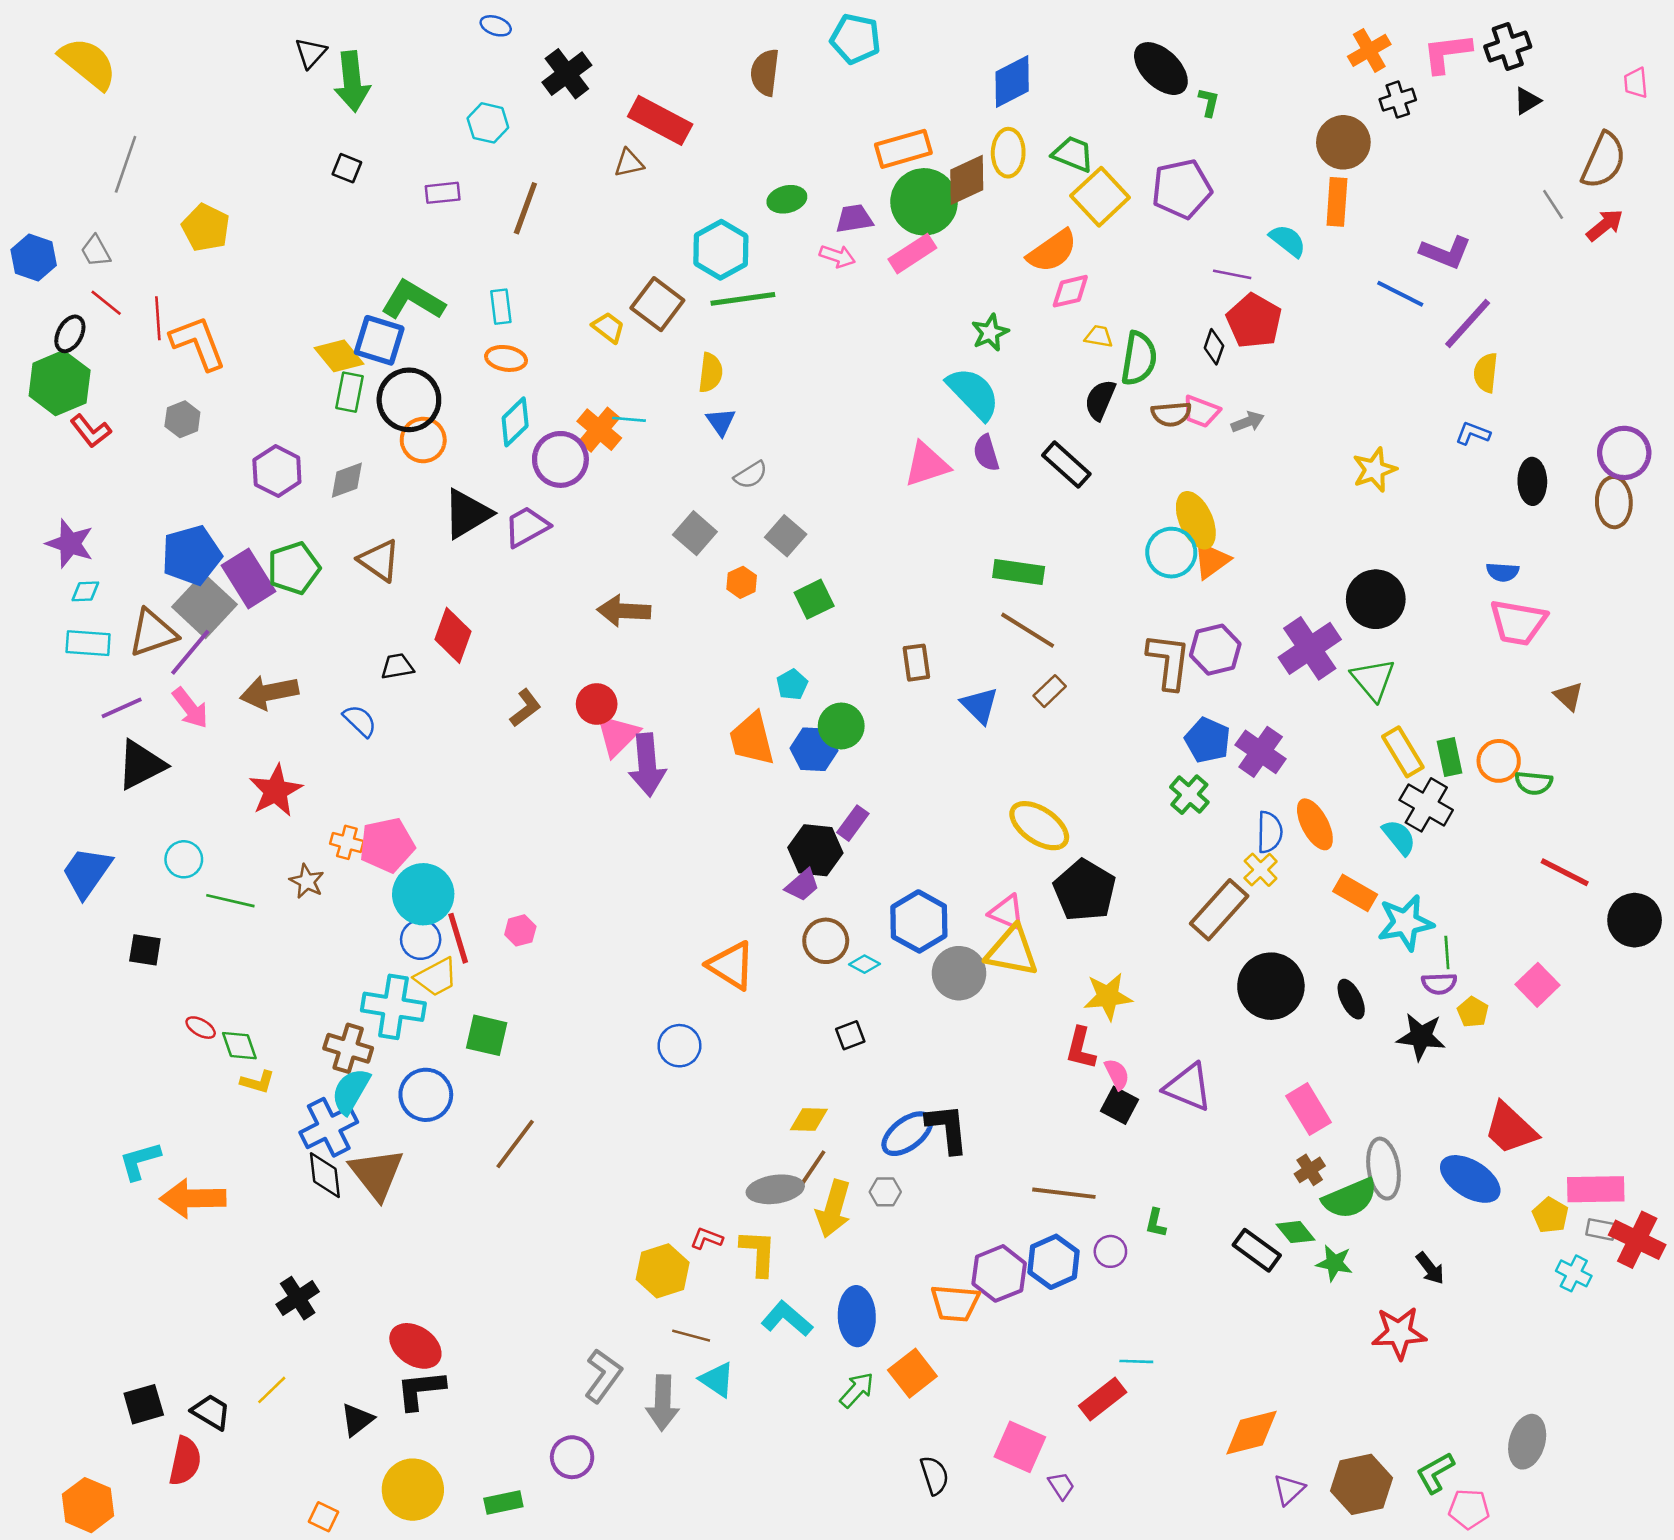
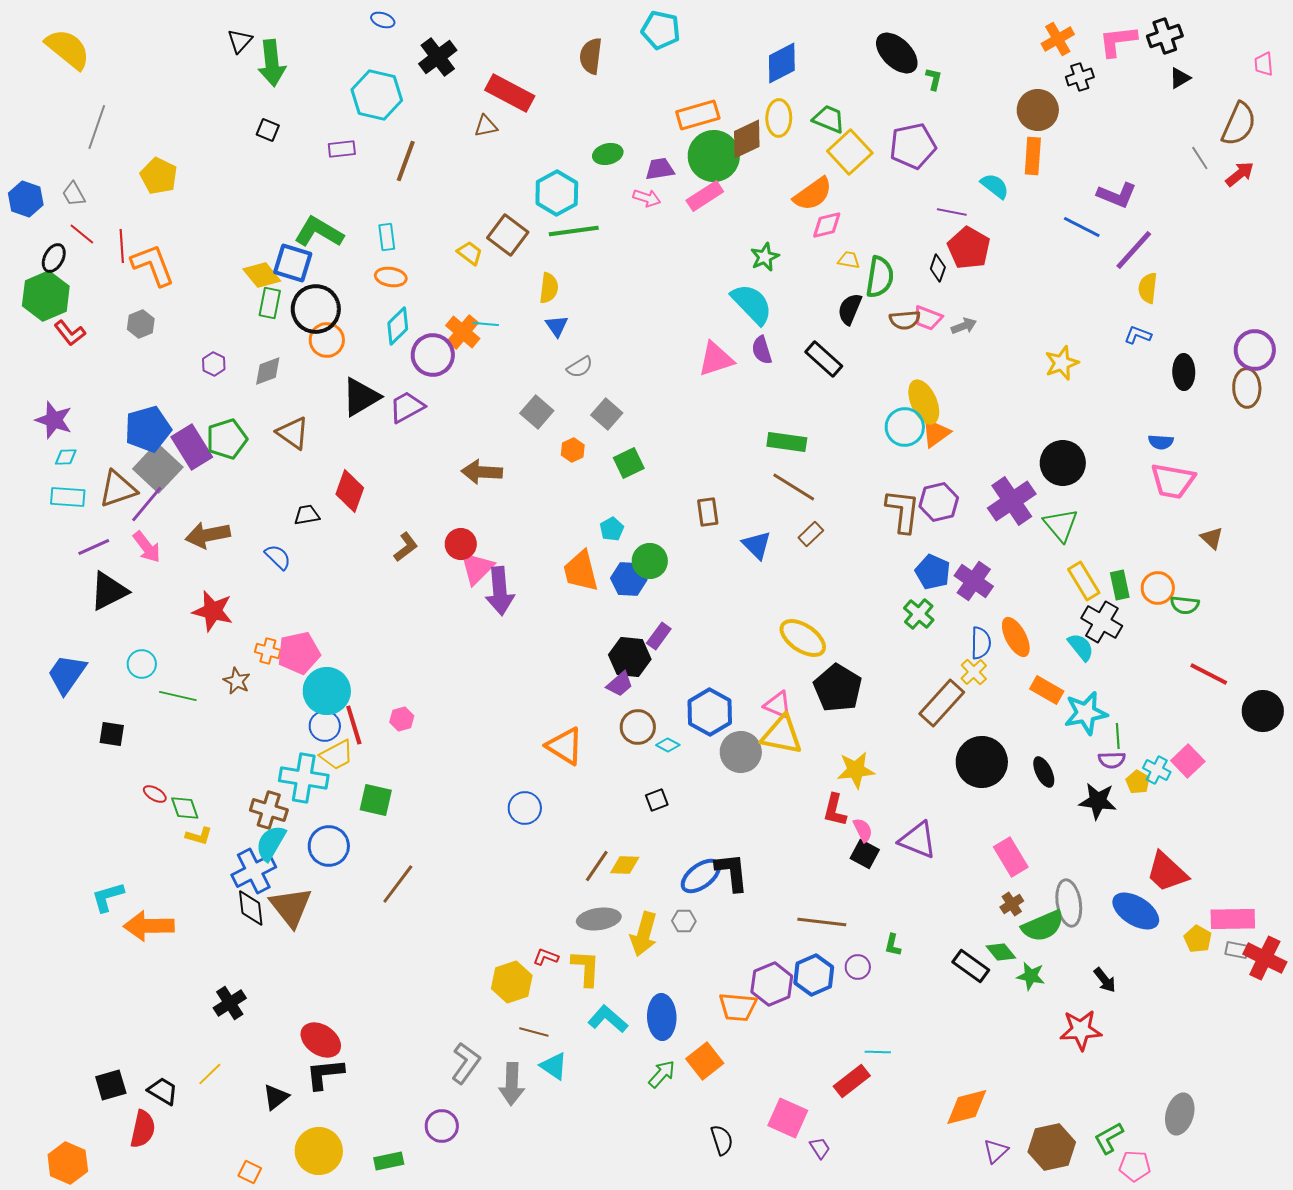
cyan hexagon: (488, 123) -> (377, 95), size x1.6
purple hexagon: (277, 471) -> (214, 364), size x0.6
red star: (276, 791) -> (213, 611), turned -30
brown line: (811, 1170) -> (597, 866), moved
cyan cross: (1574, 1273) -> (1157, 770), moved

